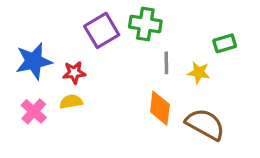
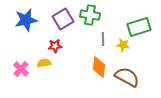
green rectangle: (225, 43) -> (139, 27), size x1.6
blue star: (34, 61) -> (26, 20), moved
red star: (74, 73) -> (55, 46), moved

